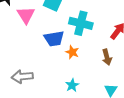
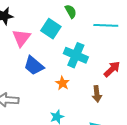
blue trapezoid: (54, 39) -> (34, 66), moved, turned 40

